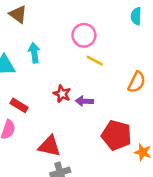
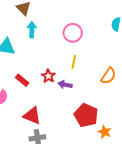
cyan arrow: (34, 53) -> (32, 30), moved
yellow line: (95, 61) -> (74, 62), moved, turned 64
red rectangle: (19, 105) -> (22, 80), moved

